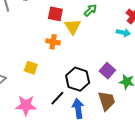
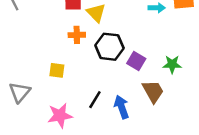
purple square: (107, 71) -> (136, 61), moved
black hexagon: (78, 79) -> (109, 47), moved

